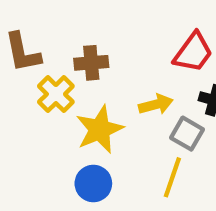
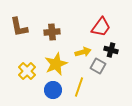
yellow cross: (56, 94) -> (27, 71), moved
yellow line: (172, 177) -> (79, 87), moved

